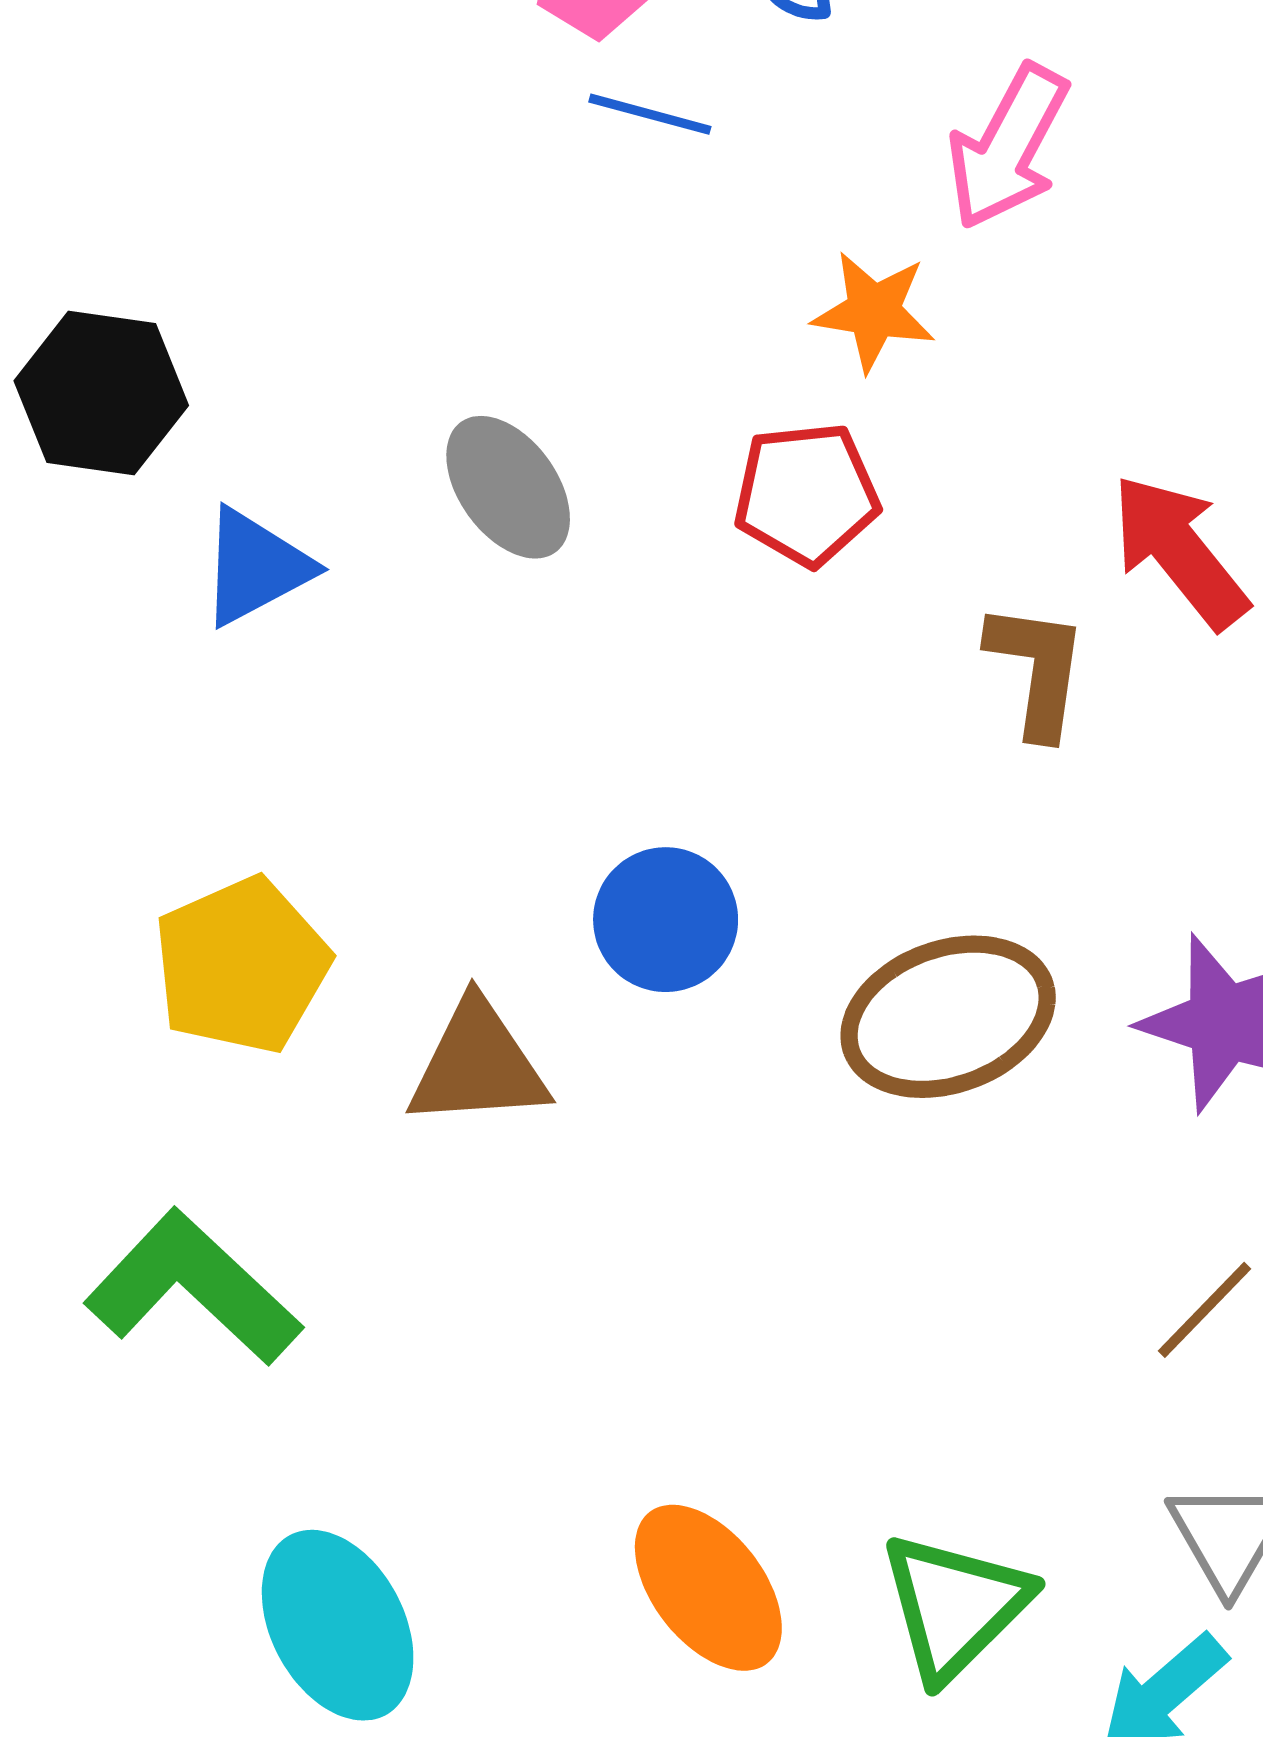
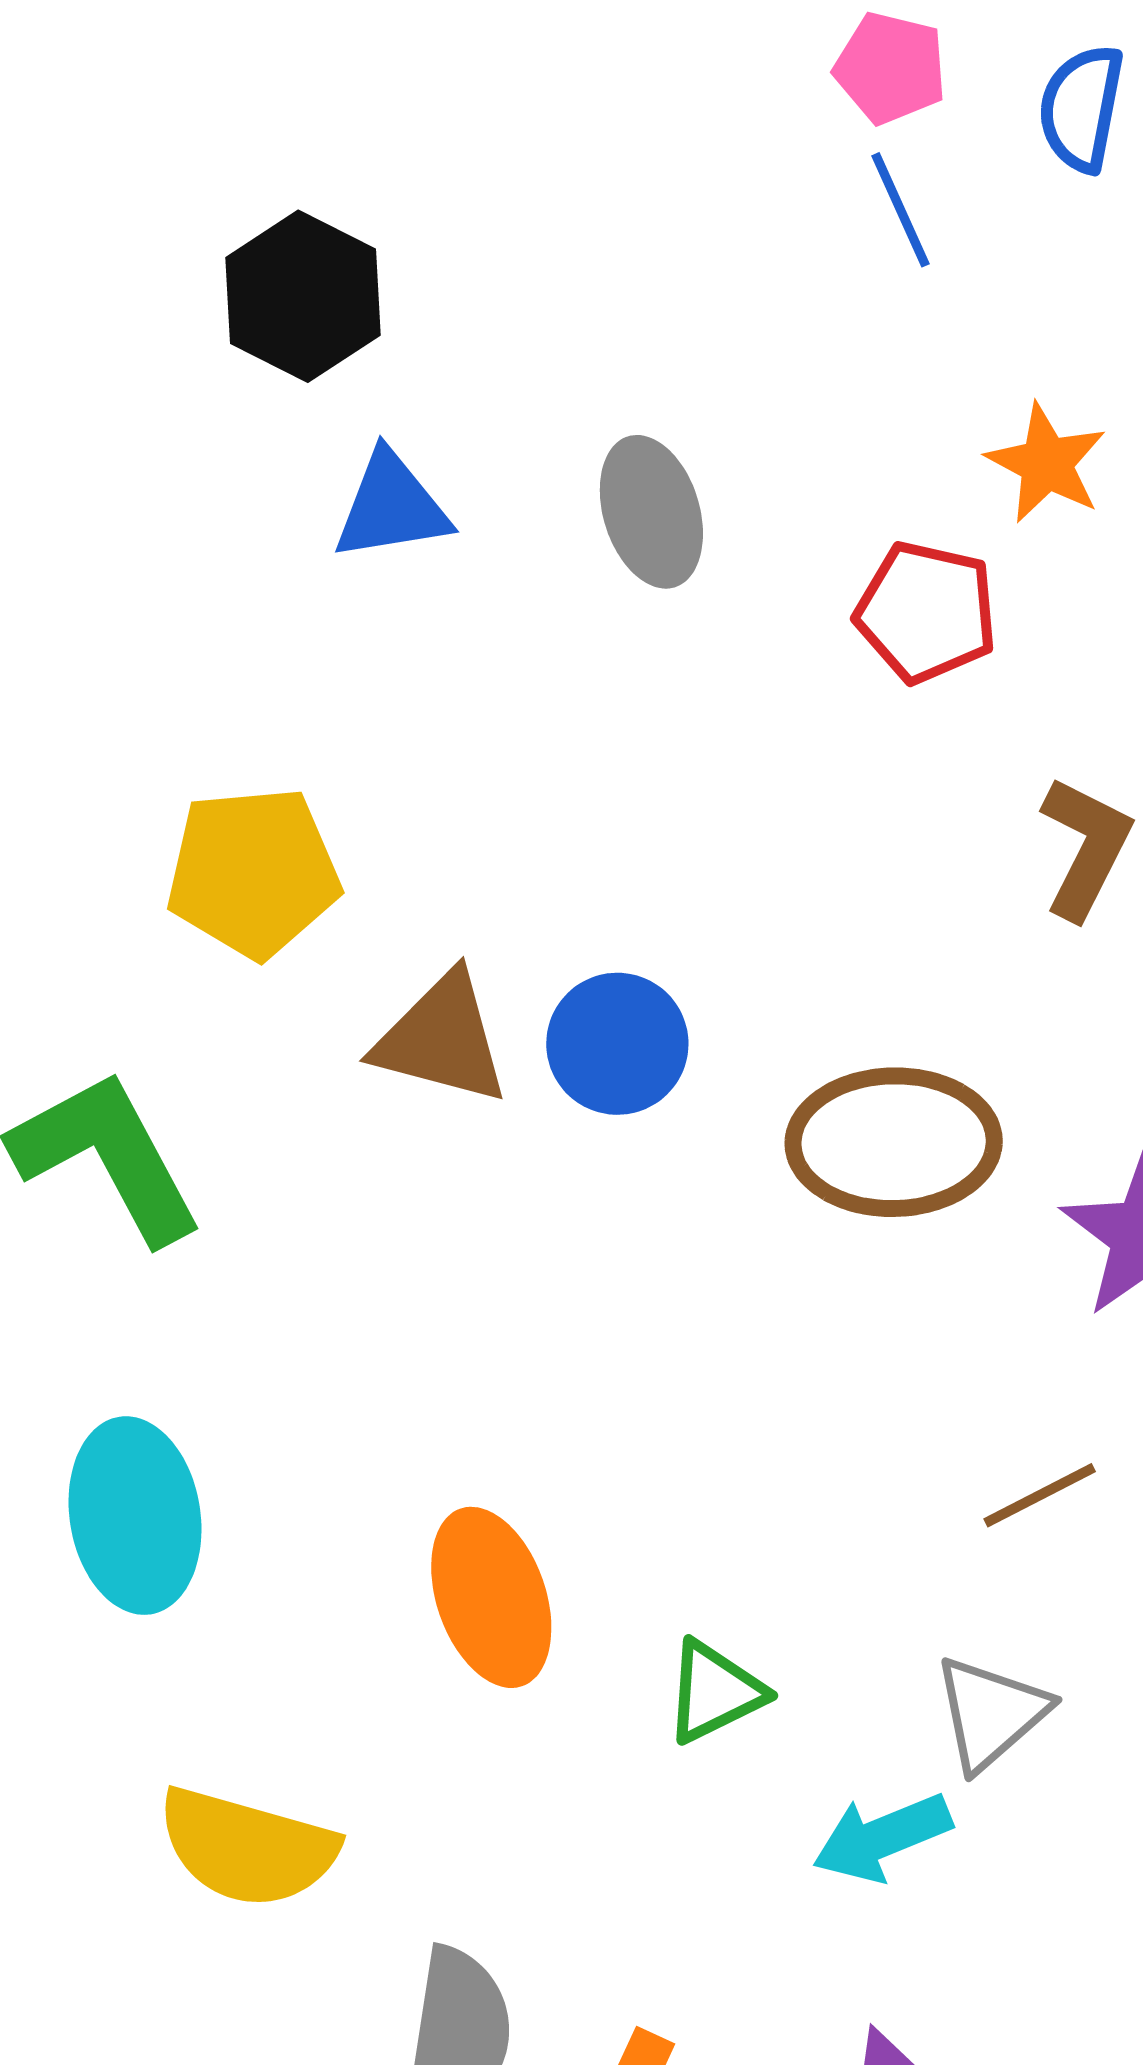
blue line: (650, 114) -> (900, 210), turned 32
blue circle: (666, 920) -> (617, 1044), moved
green triangle: (955, 1606) -> (714, 1692), size x0.7

